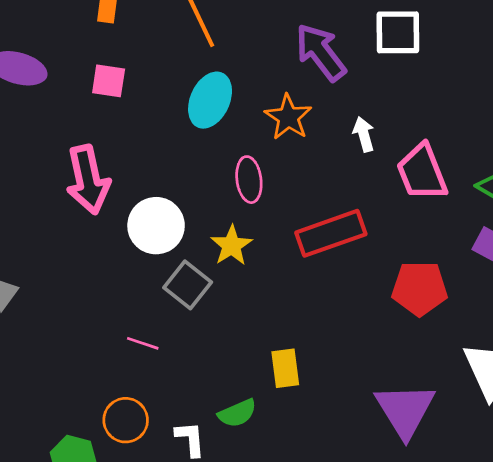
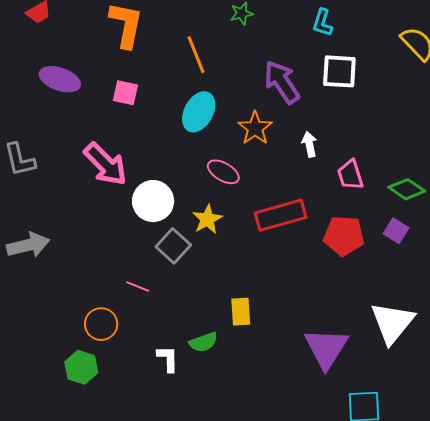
pink trapezoid: (422, 172) -> (350, 175), size x0.7
pink arrow: (88, 180) -> (106, 164), turned -36
pink ellipse: (249, 180) -> (223, 172), turned -56
red pentagon: (420, 288) -> (344, 236), moved
orange circle: (126, 420) -> (101, 324), moved

